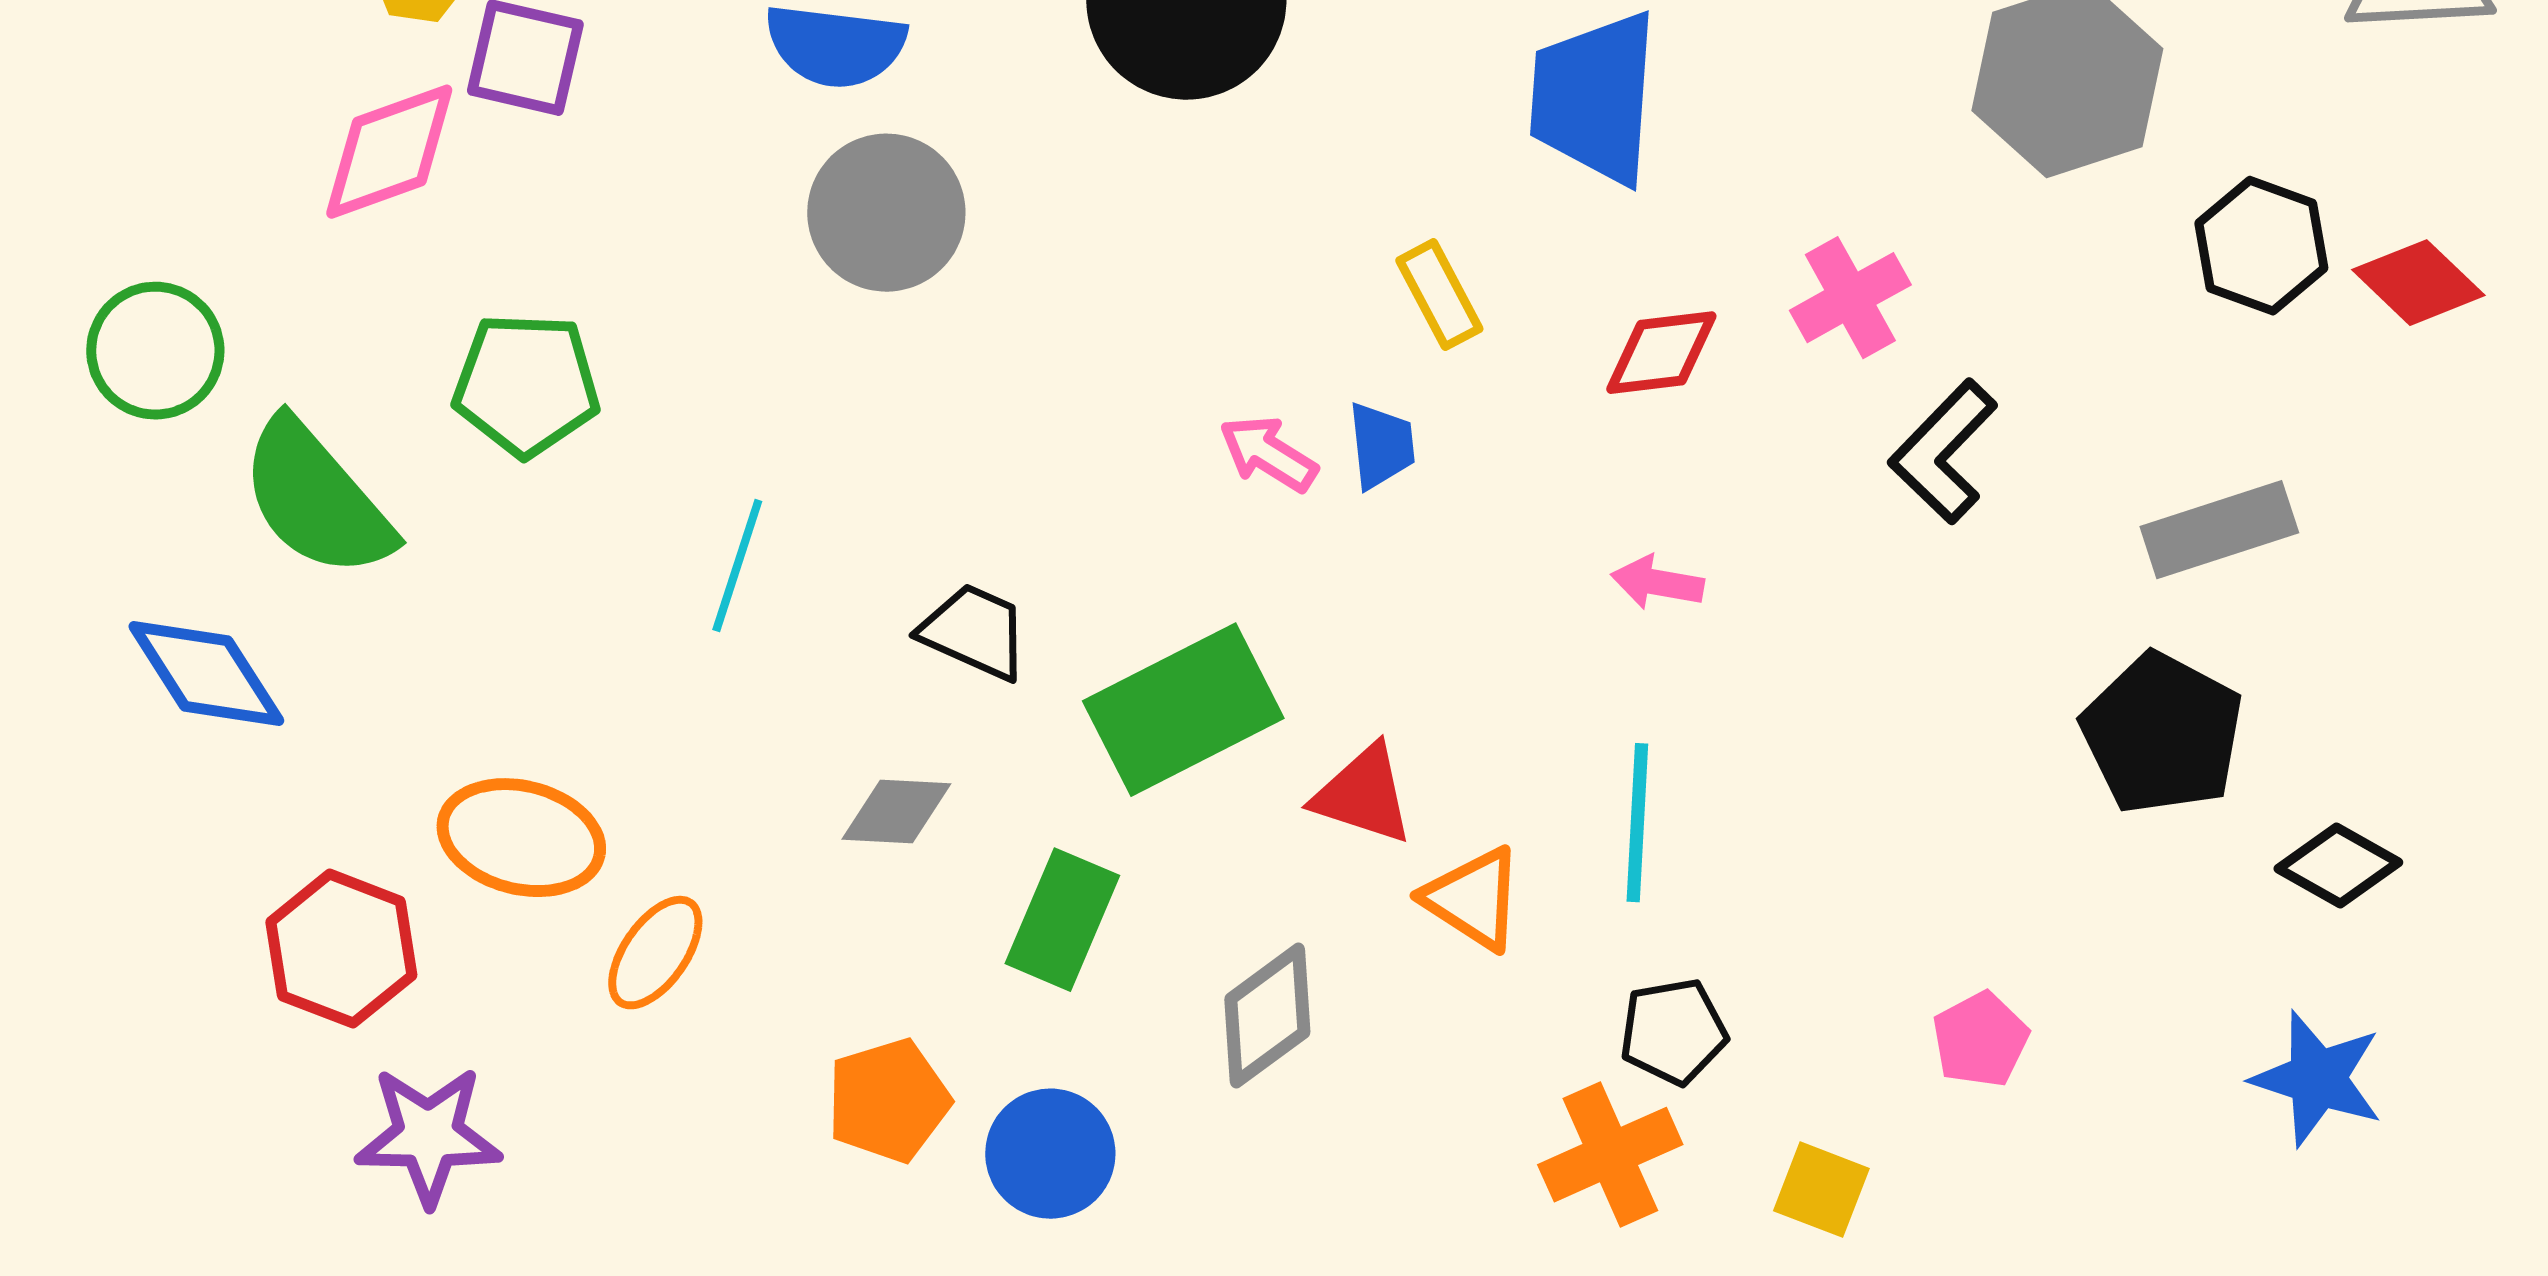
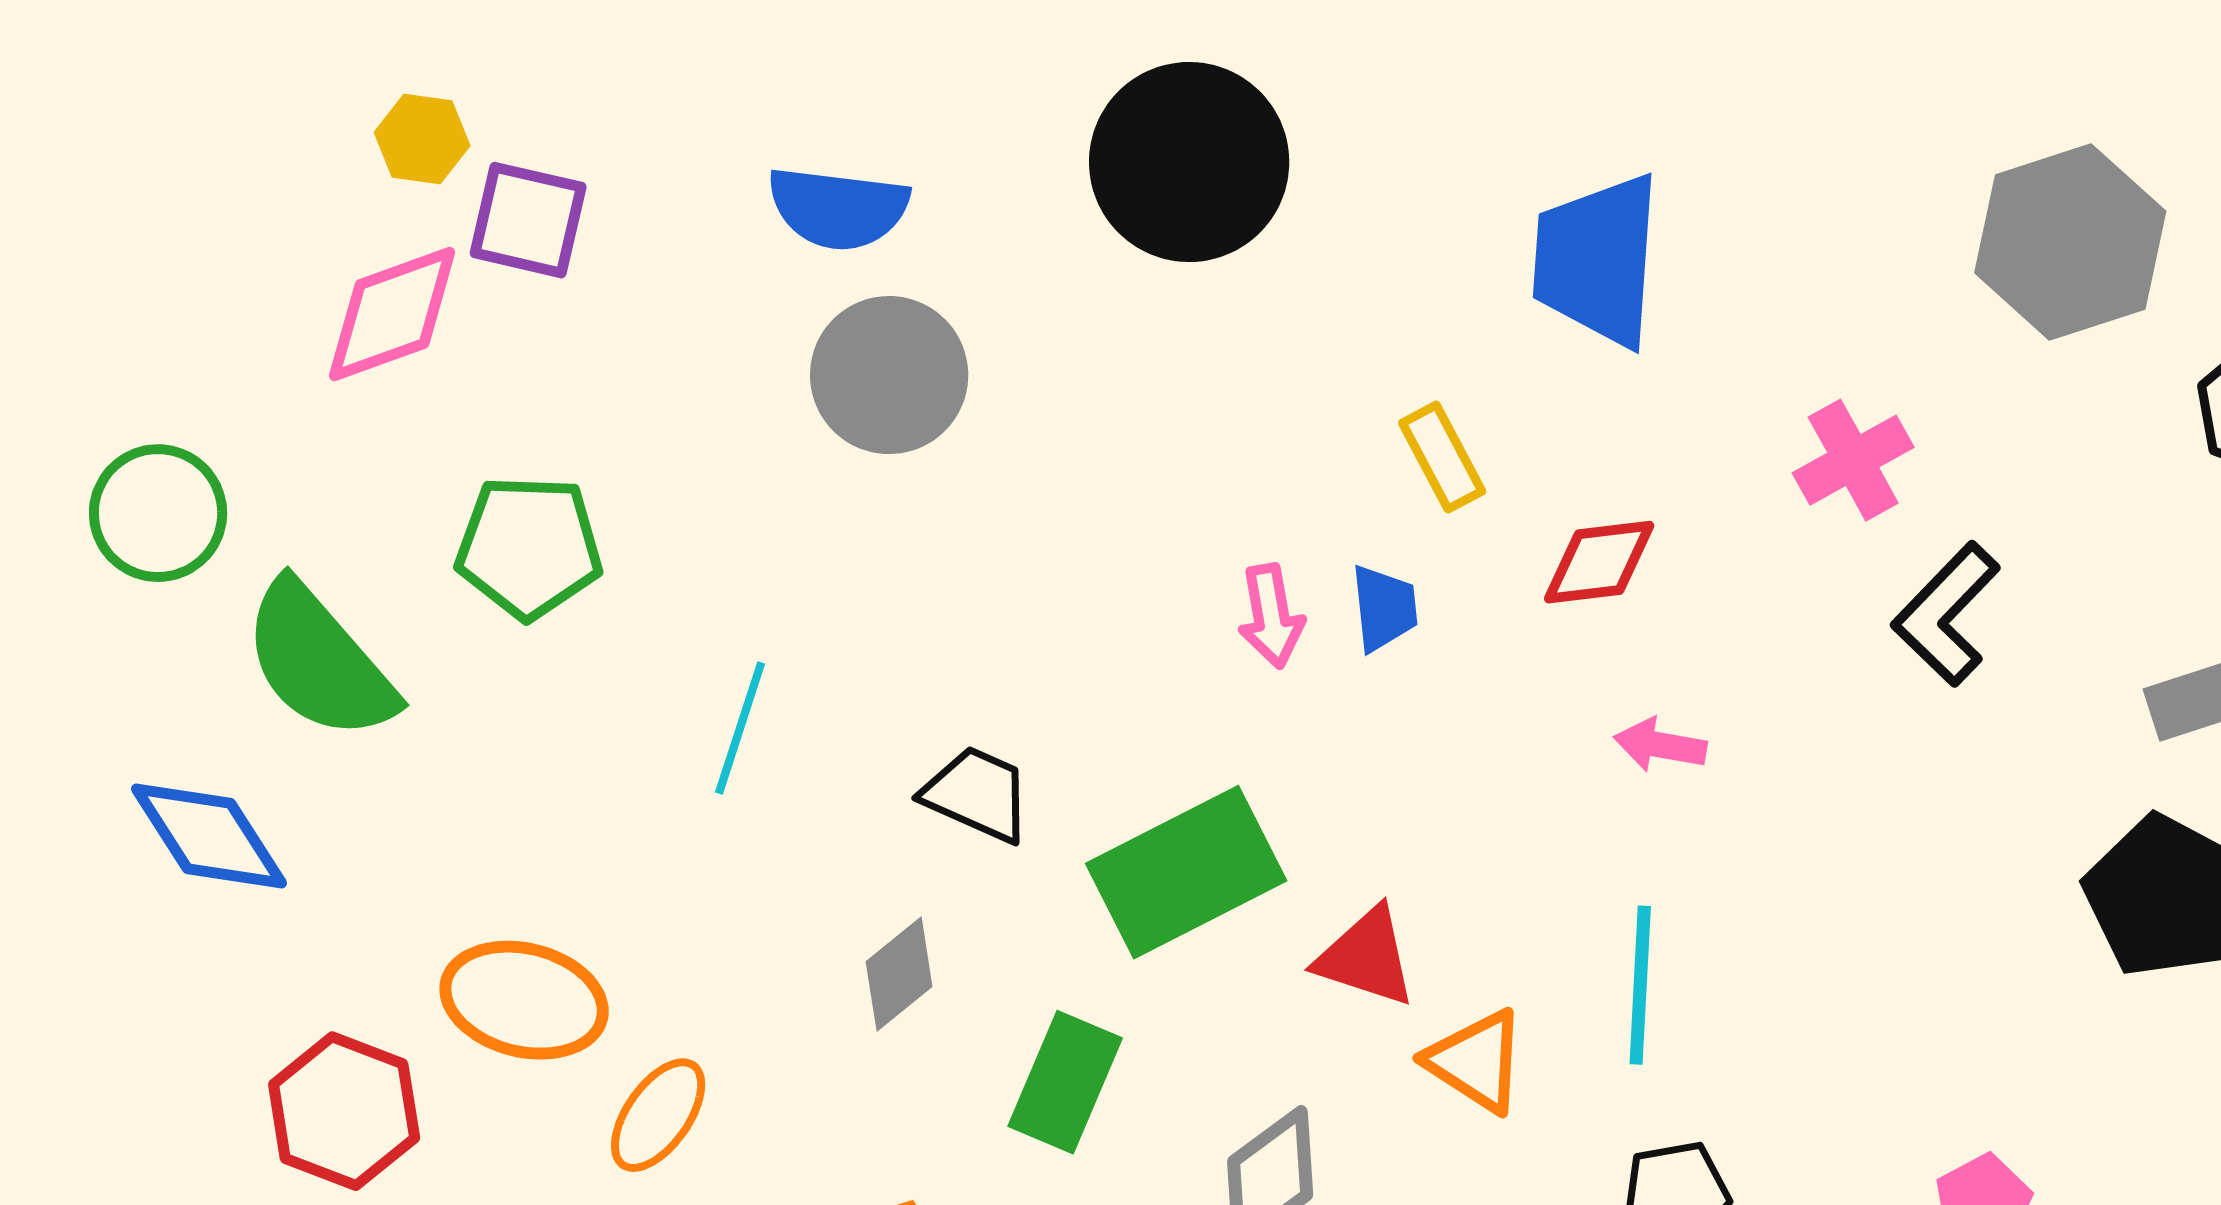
red diamond: (1661, 353) -> (1599, 562), moved
pink arrow: (1268, 454) -> (1271, 616), turned -132
gray diamond: (896, 812) -> (899, 974), turned -42

